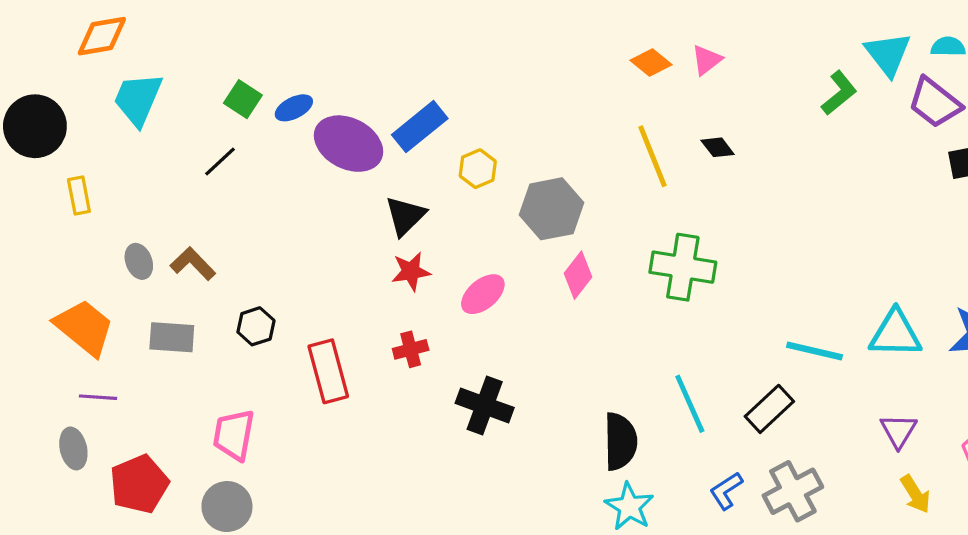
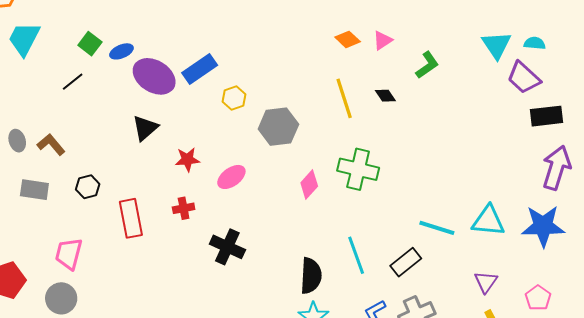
green L-shape: (839, 93) -> (427, 65), moved
black triangle: (405, 216) -> (145, 128), moved
pink diamond: (578, 275) -> (309, 184), moved

